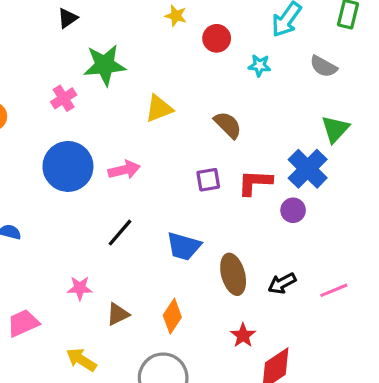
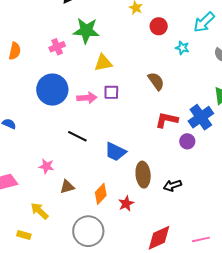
yellow triangle: (159, 109) -> (103, 63), moved
purple square: (208, 180) -> (111, 92), moved
black line: (120, 233) -> (77, 136), turned 66
pink line: (334, 290) -> (201, 239), moved
red star: (243, 335) -> (126, 204), moved

